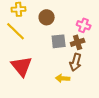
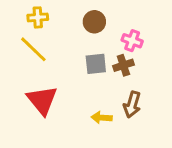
brown circle: (47, 17) -> (94, 22), moved
brown arrow: (76, 62) -> (132, 105), moved

